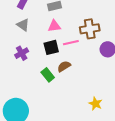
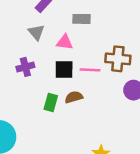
pink triangle: (54, 26) -> (65, 42), moved
green rectangle: (48, 75) -> (51, 102), turned 40

